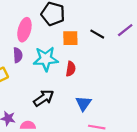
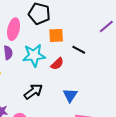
black line: (97, 34) -> (79, 50), moved
red semicircle: (71, 69) -> (57, 64), turned 40

